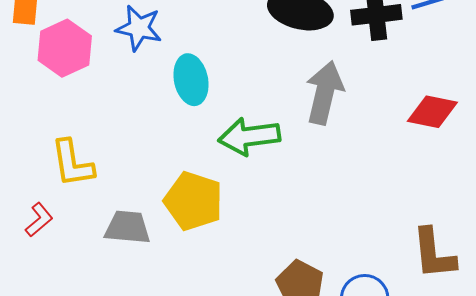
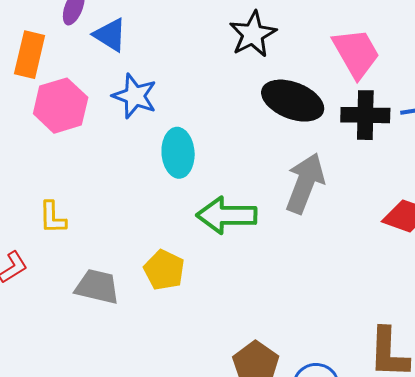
yellow L-shape: (72, 163) -> (53, 218), size x0.7
yellow pentagon: (193, 201) -> (164, 270), size x0.7

